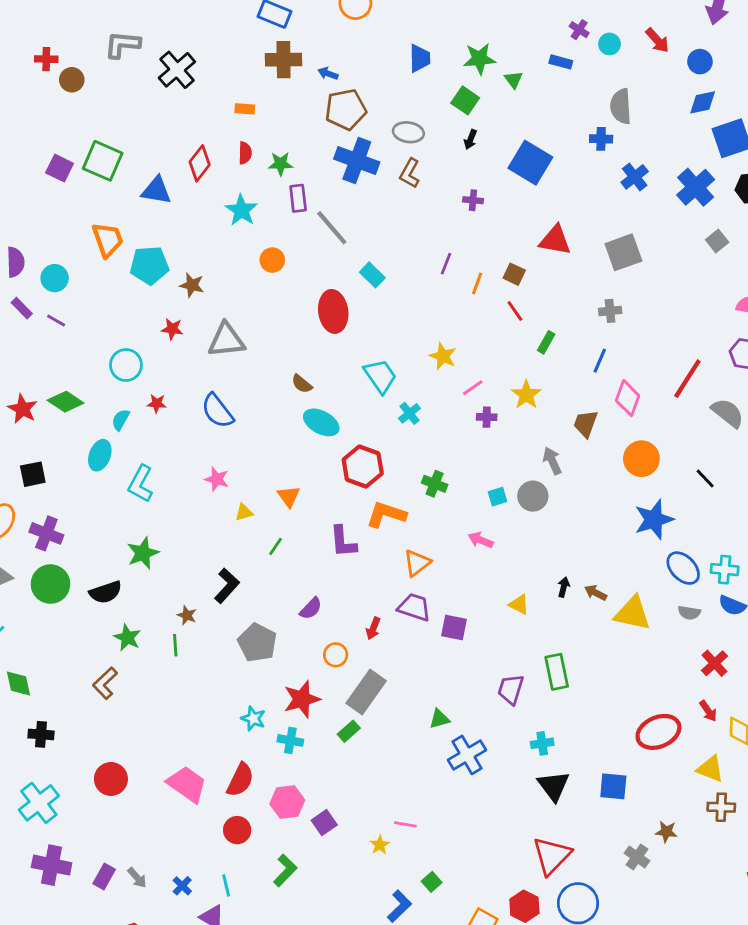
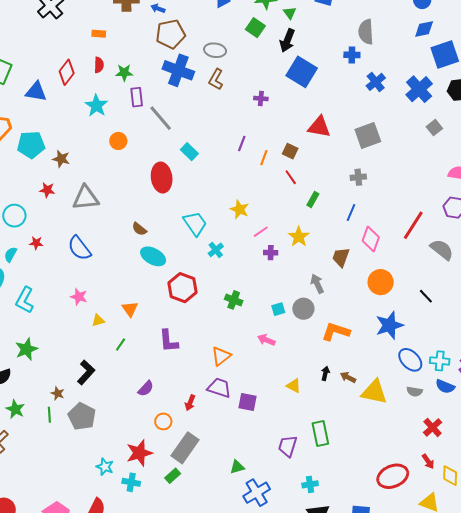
black arrow: (470, 139) -> (287, 40), moved, size x1.6
orange L-shape: (386, 514) -> (336, 332), moved
gray pentagon: (257, 643) -> (82, 416), moved

